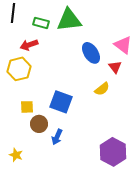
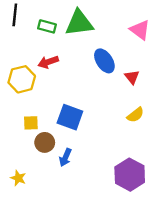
red arrow: (29, 45) -> (48, 62), moved
pink triangle: (123, 45) -> (140, 30), moved
yellow semicircle: (102, 89) -> (135, 115), moved

